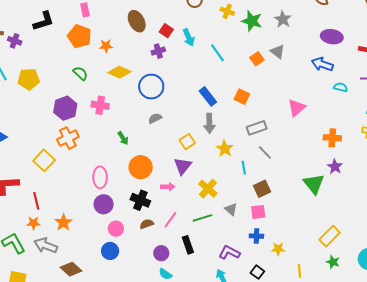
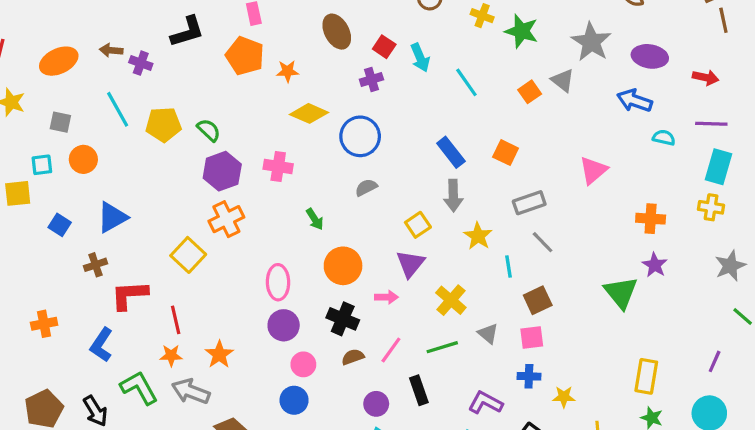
gray star: (283, 19) -> (591, 42), moved, size x1.4
green semicircle: (80, 73) -> (209, 130), moved
yellow rectangle: (330, 236) -> (646, 376), turned -35

